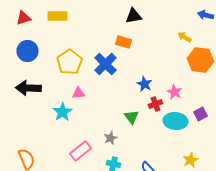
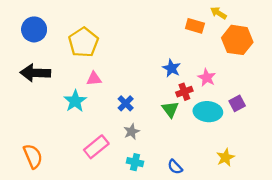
orange rectangle: (123, 42) -> (195, 26), moved
blue cross: (105, 64) -> (126, 103), moved, size x0.6
green triangle: (131, 117) -> (170, 109), moved

